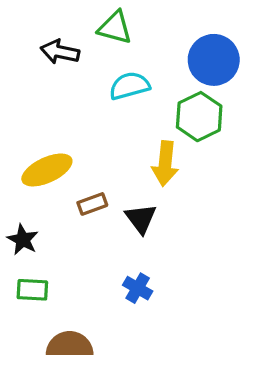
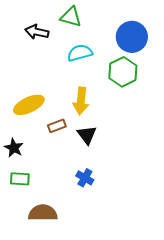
yellow arrow: (165, 164) -> (81, 101), moved

